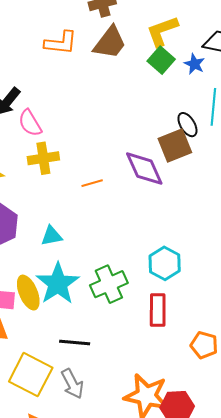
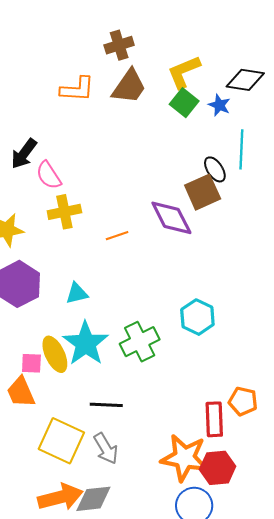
red rectangle: (158, 310) -> (214, 419), moved

